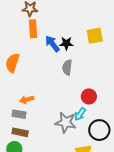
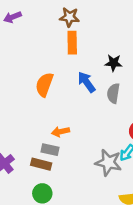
blue arrow: (52, 44) -> (86, 82), moved
brown rectangle: (20, 132) -> (41, 164), moved

